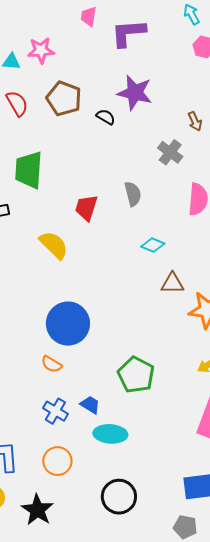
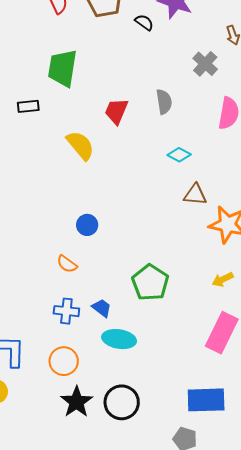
blue circle: (68, 324) -> (87, 225), size x0.5
blue cross: (55, 411) -> (66, 311), turned -30
black star: (37, 510) -> (77, 402), moved

